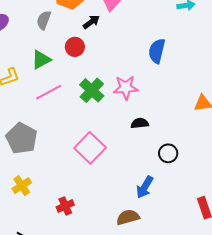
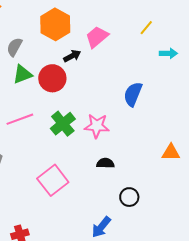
gray semicircle: (44, 20) -> (14, 47), moved
red circle: (75, 47) -> (52, 78), size x1.4
green triangle: (41, 60) -> (22, 74), moved

